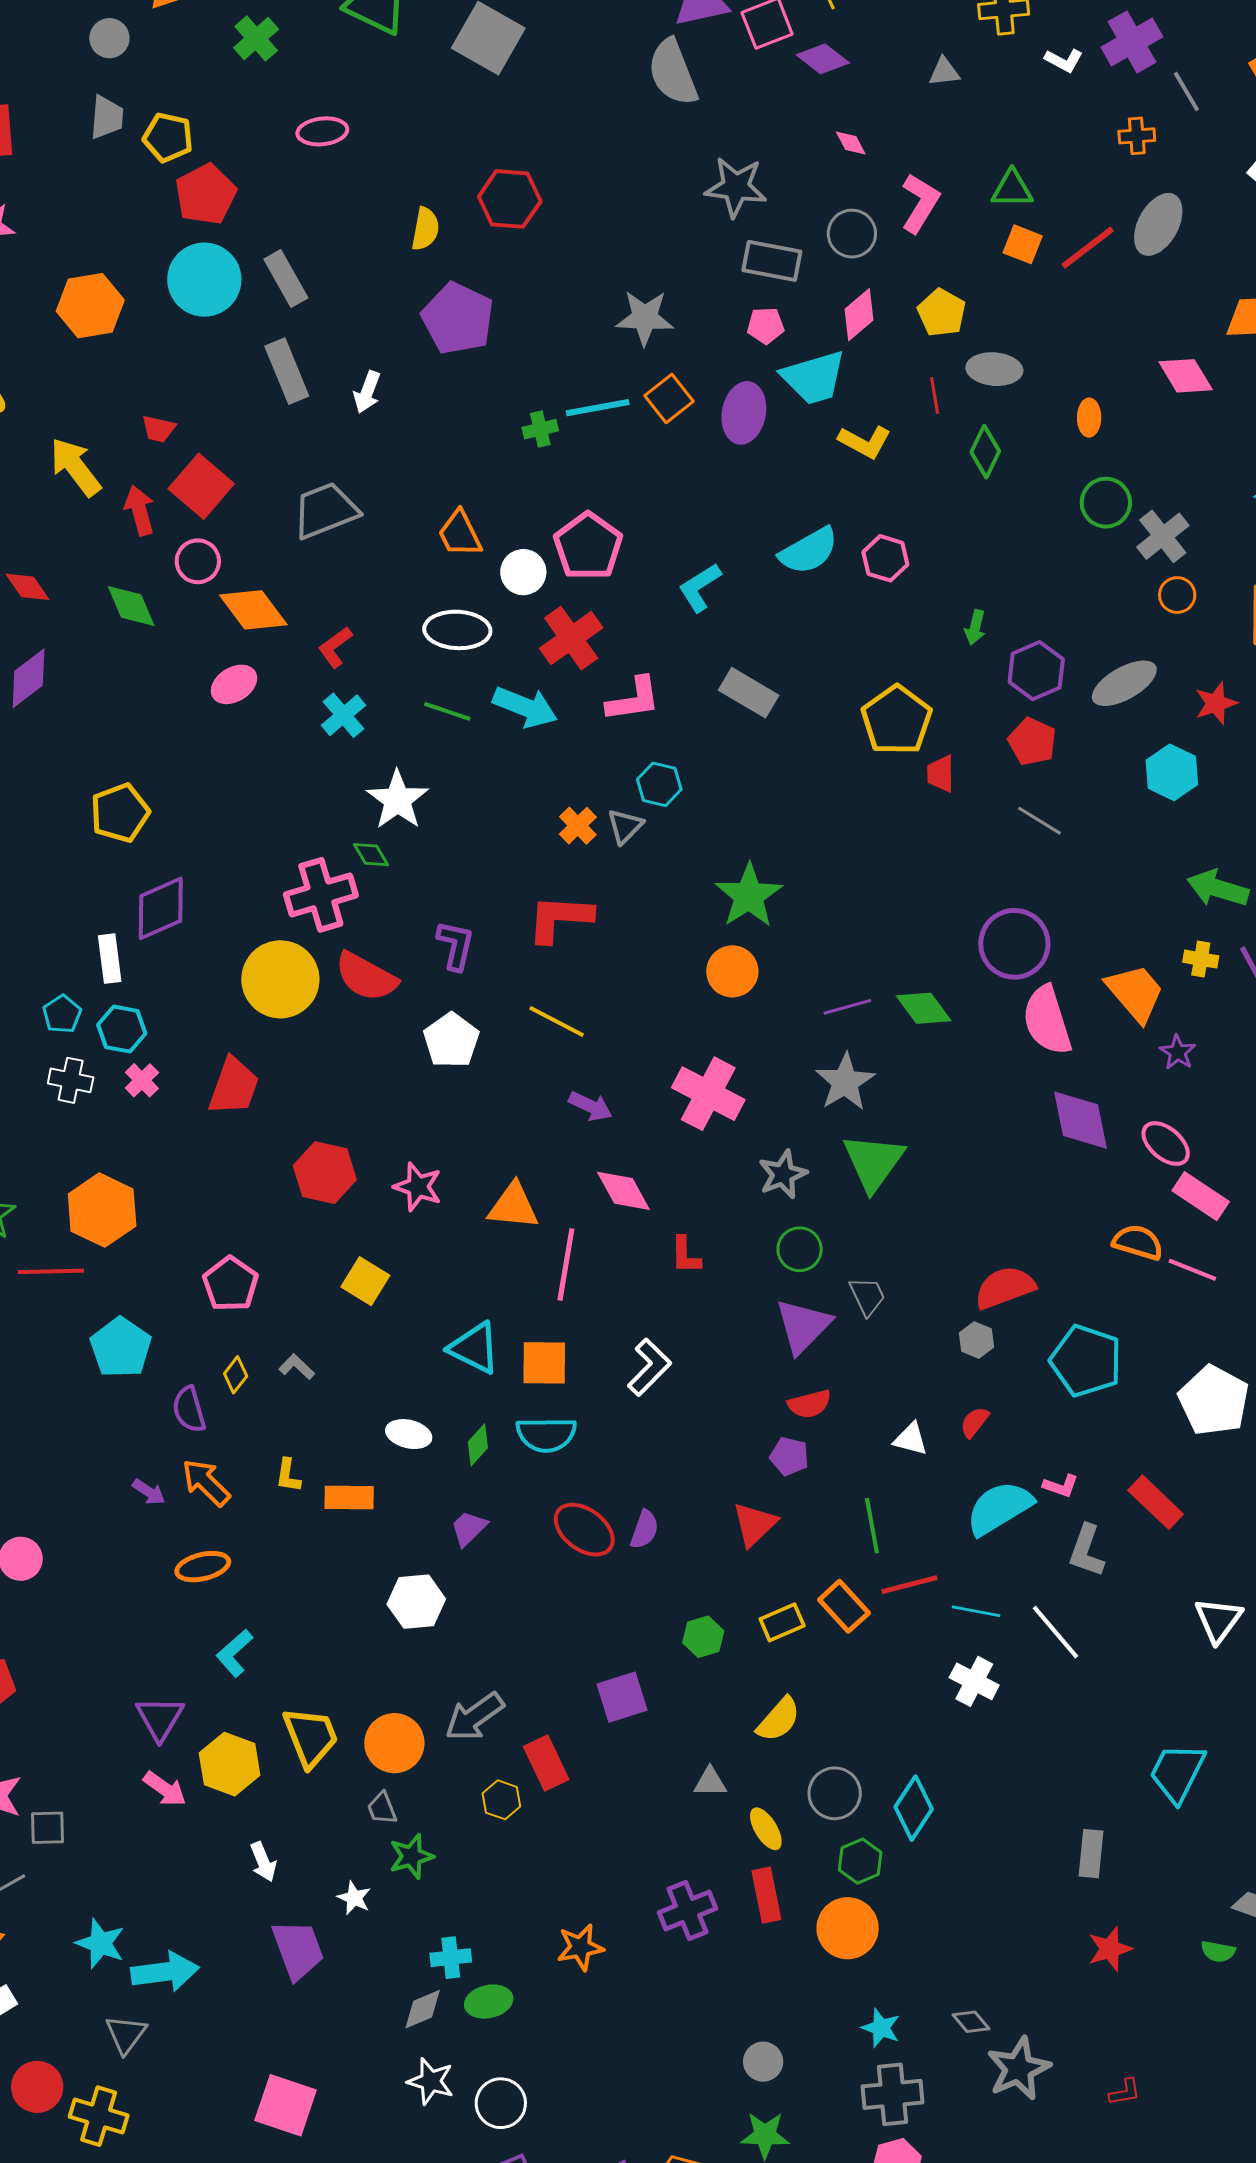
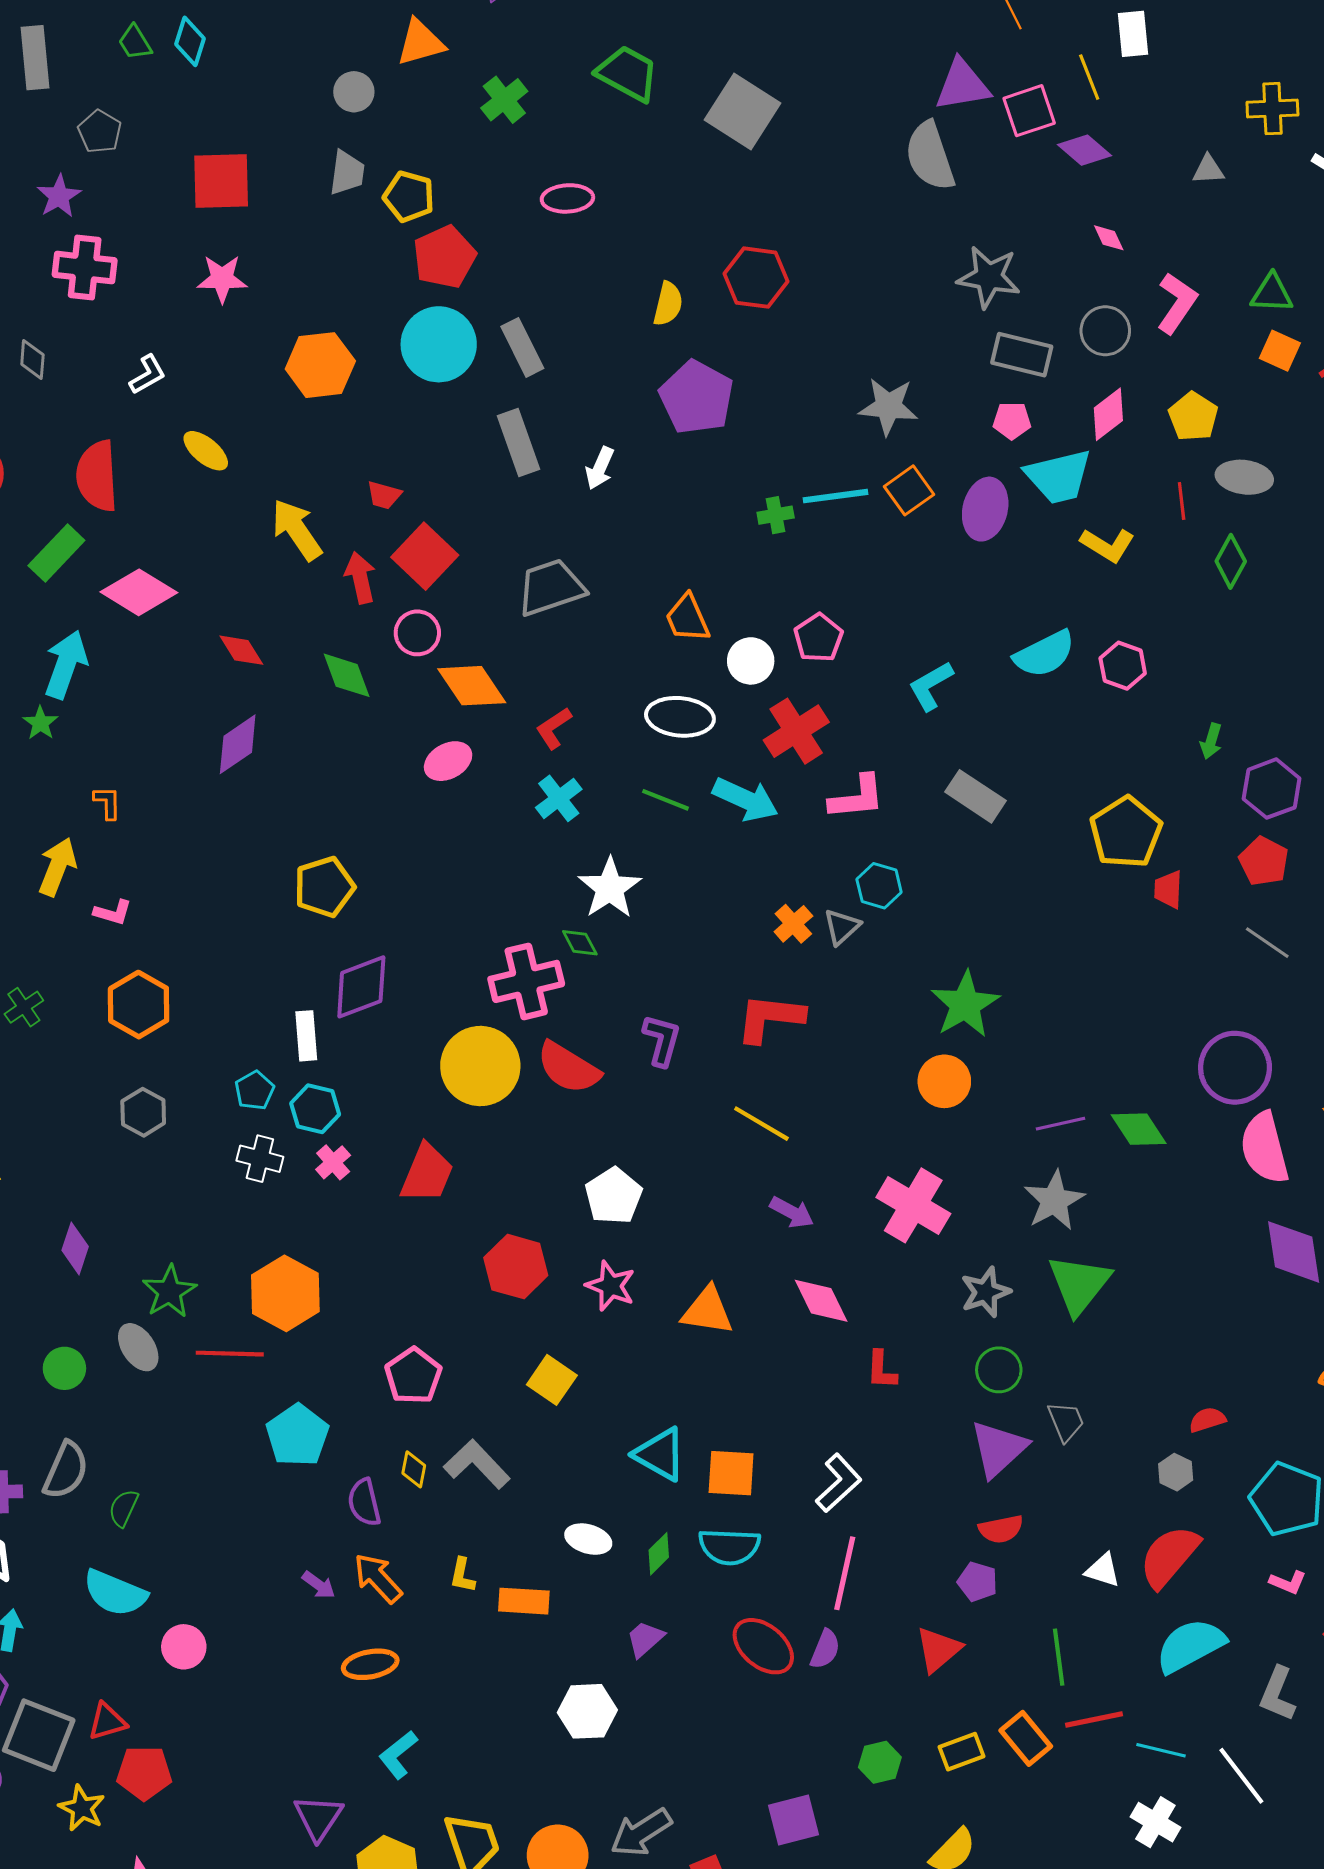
pink pentagon: (588, 546) -> (818, 638), size x0.7
white pentagon: (451, 1040) -> (614, 1196), moved
pink line: (566, 1265) -> (845, 1573), moved
red semicircle: (1005, 1288) -> (1207, 1420), size x0.6
gray L-shape: (297, 1367) -> (477, 1464), size x1.8
yellow diamond: (236, 1375) -> (414, 1469), turned -30
red semicircle: (975, 1422) -> (1169, 1556), size x2.0
pink L-shape: (1061, 1486) -> (1288, 1582), moved

